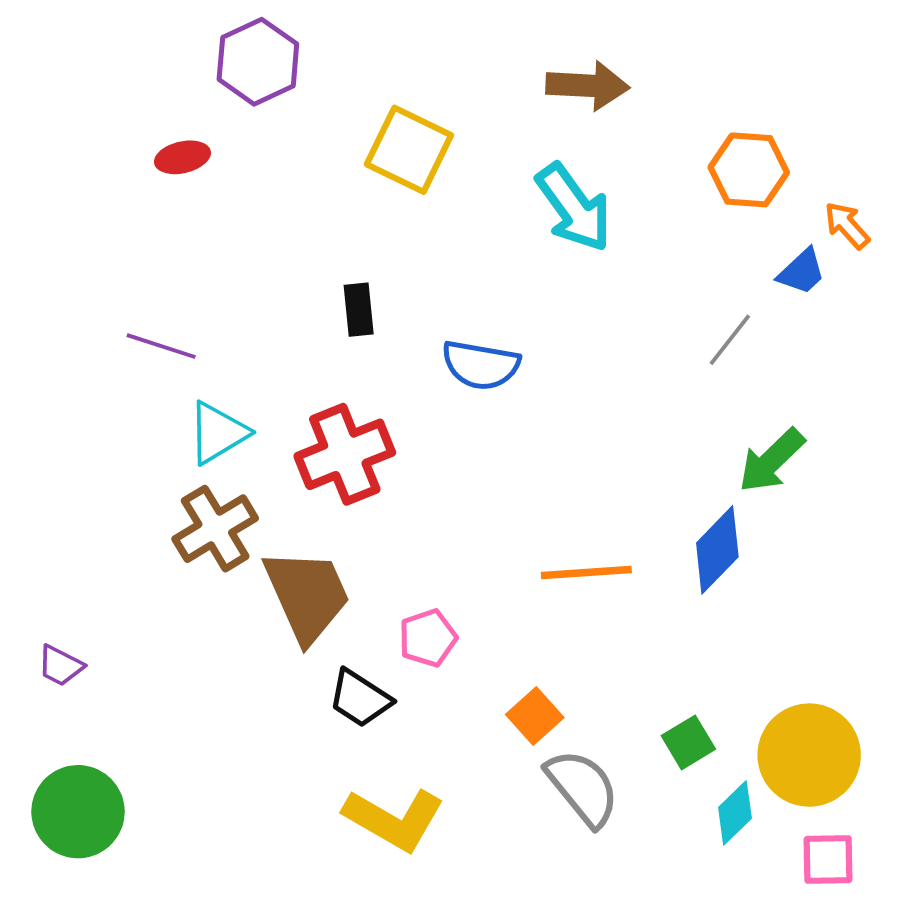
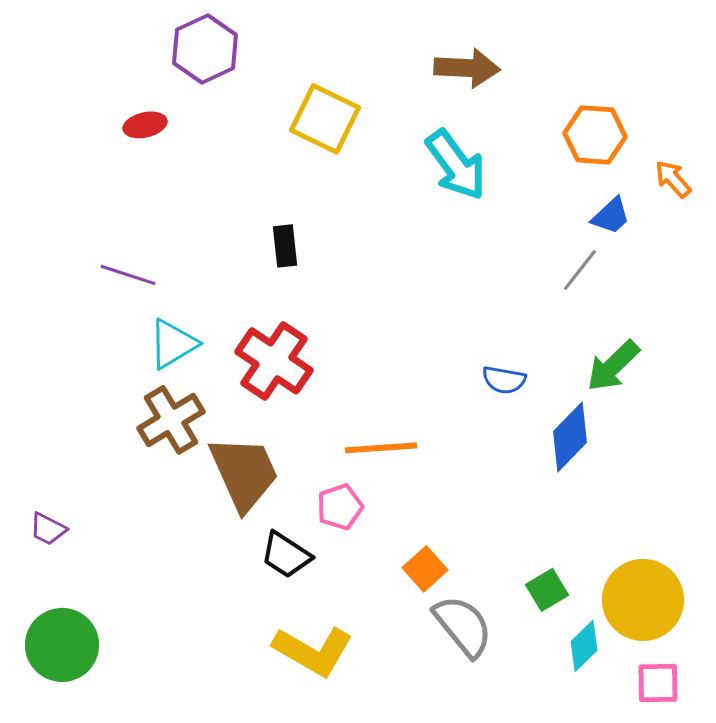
blue trapezoid: (802, 272) -> (611, 216), moved
blue semicircle: (481, 365) -> (504, 380), moved, size x0.7
red cross: (345, 454) -> (274, 361), turned -34
orange line: (586, 573) -> (381, 448), moved

